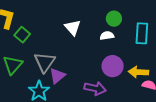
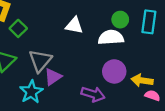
white triangle: (73, 28) -> (74, 25), turned -42
cyan rectangle: (142, 33) -> (149, 22), moved
white semicircle: (107, 36) -> (111, 37), size x1.6

